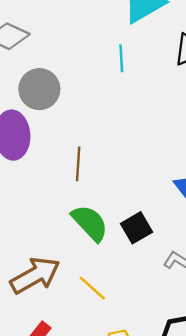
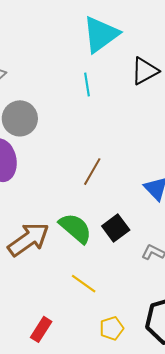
brown line: (78, 164) -> (92, 172), moved, turned 32
brown arrow: (35, 275) -> (28, 239), moved

